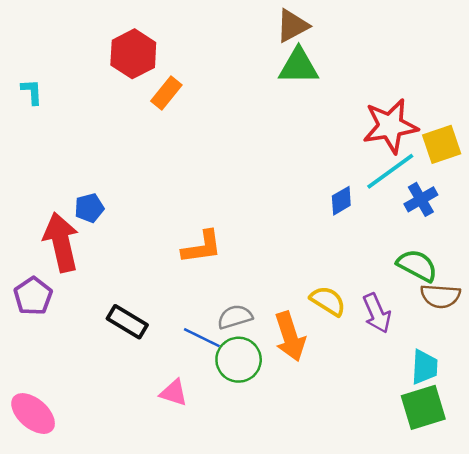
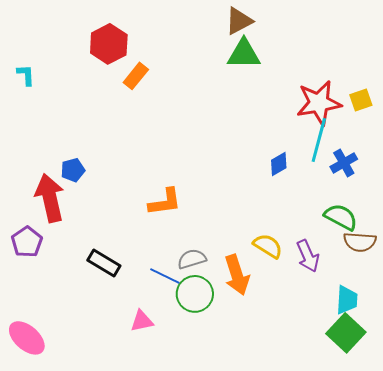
yellow square: (442, 144) -> (361, 100), moved, size x0.7
cyan line: (390, 171) -> (319, 140), turned -39
pink triangle: (174, 393) -> (142, 321), turned -30
green square: (423, 407) -> (346, 333), turned -30

